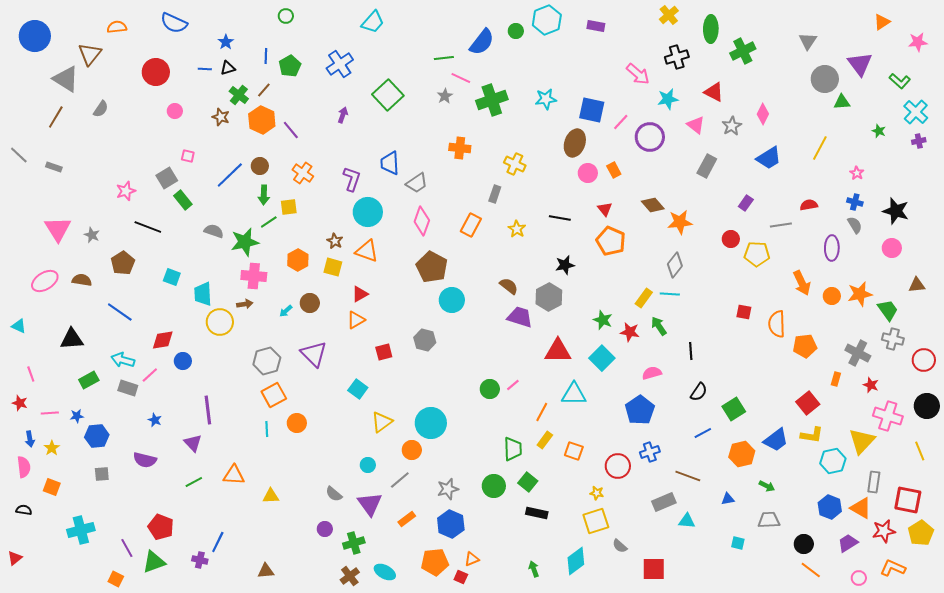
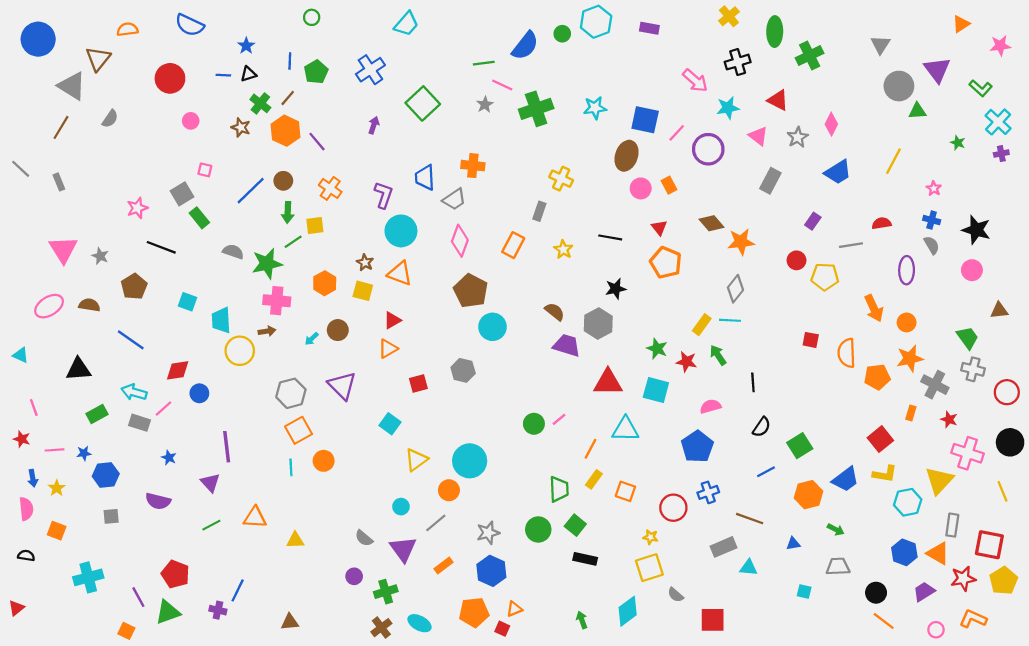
orange cross: (460, 148) -> (473, 166), moved
gray rectangle: (54, 167) -> (59, 182), turned 49
orange star: (860, 294) -> (910, 358), moved
cyan square: (602, 358) -> (656, 390), turned -30

